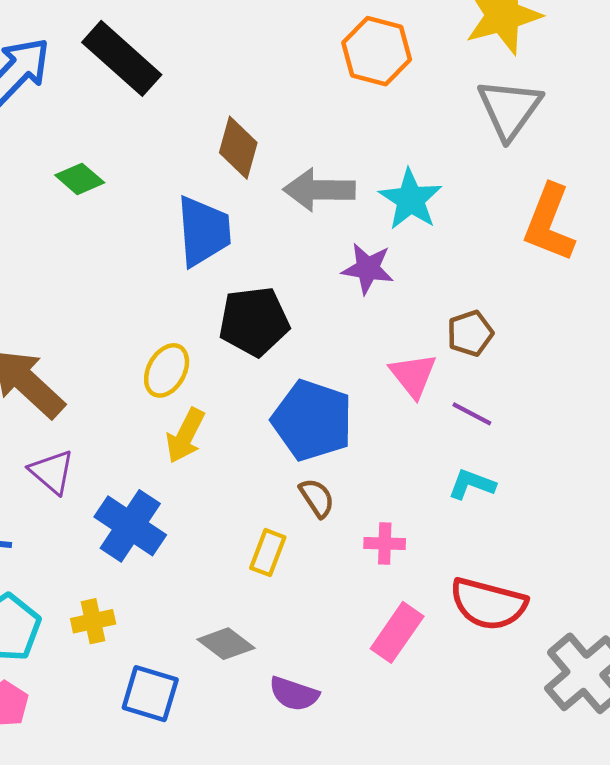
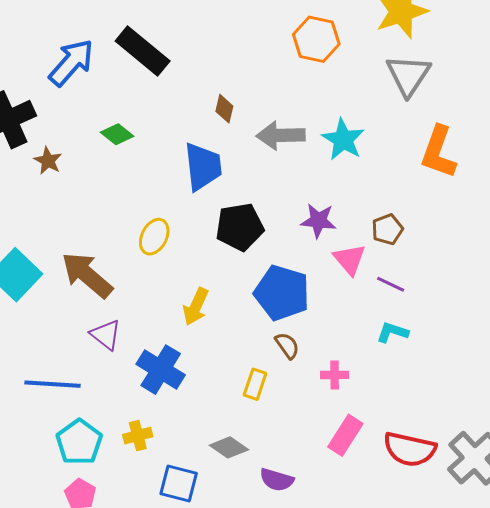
brown diamond: (238, 148) -> (224, 109), size x0.7
purple star: (368, 269) -> (318, 221), moved
yellow ellipse: (167, 370) -> (154, 237), moved
red semicircle: (488, 604) -> (410, 449), moved

